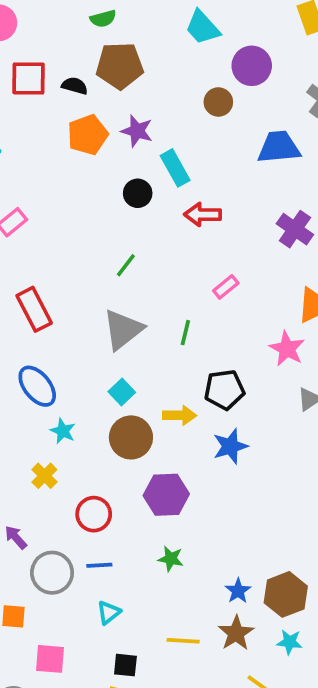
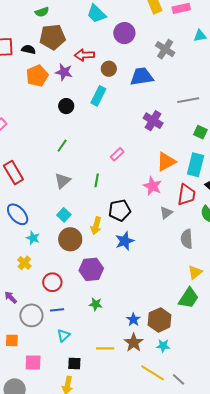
brown circle: (218, 102) -> (109, 69), moved
cyan rectangle: (175, 168) -> (98, 96), moved, turned 60
red arrow: (203, 214) -> (84, 55), moved
gray triangle: (123, 330) -> (62, 181), size x0.7
yellow arrow: (180, 415) -> (96, 226), turned 108

